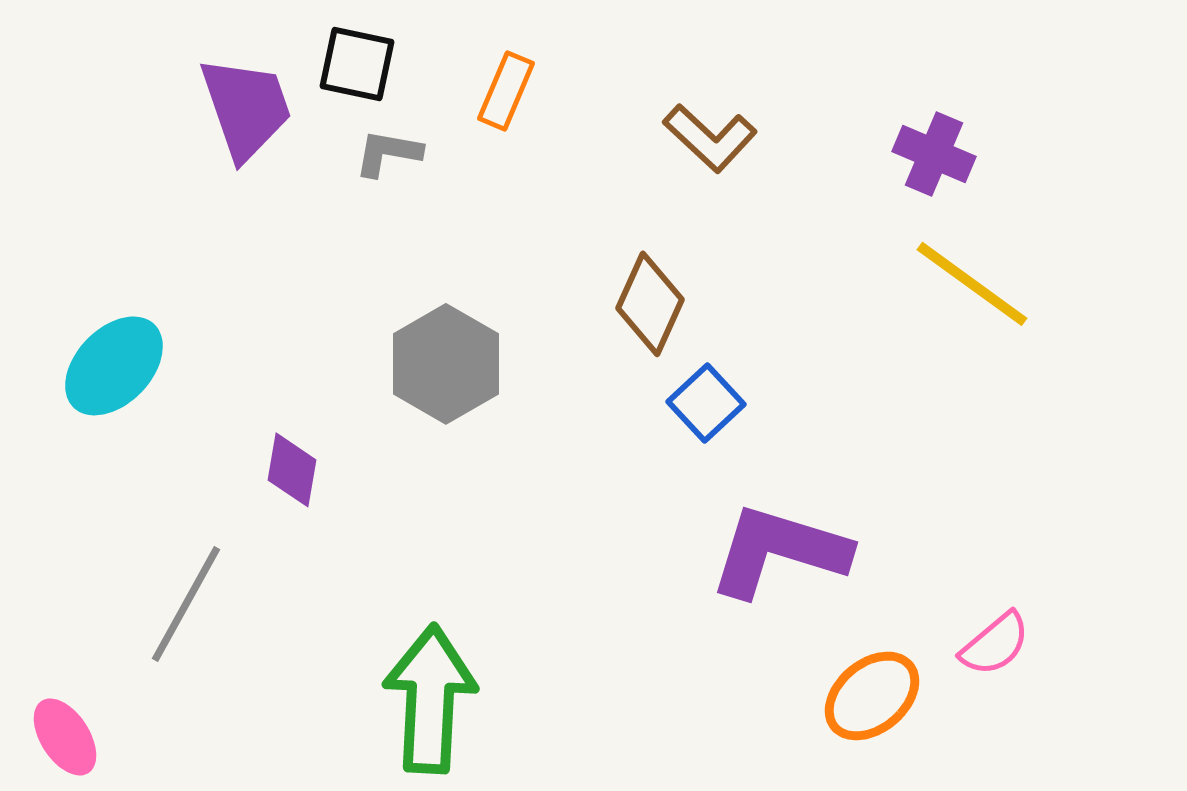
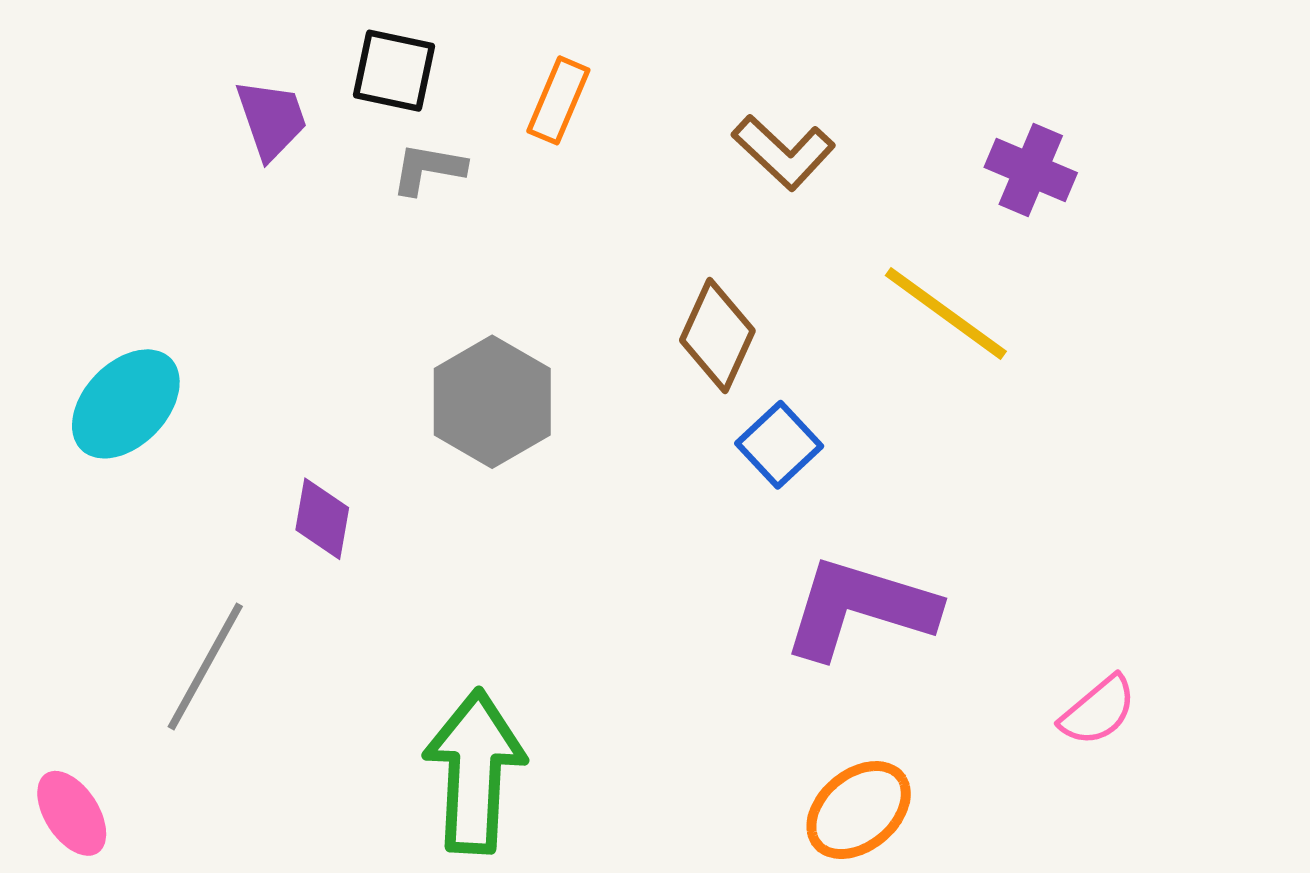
purple trapezoid: (246, 108) -> (271, 119), size x0.7
yellow line: (972, 284) -> (946, 313), moved
orange ellipse: (872, 696) -> (859, 810), moved

